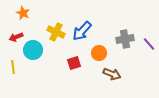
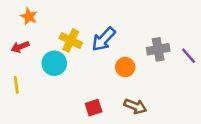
cyan circle: (33, 50) -> (54, 63), moved
red square: (74, 63) -> (94, 108), moved
brown arrow: (112, 74) -> (135, 106), moved

